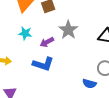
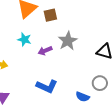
blue L-shape: (43, 64) -> (47, 86), moved

